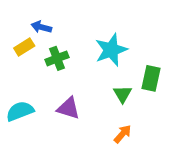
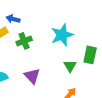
purple triangle: (68, 108) -> (32, 76), turned 30

